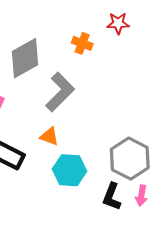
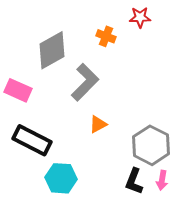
orange triangle: (49, 136) -> (98, 124), moved, turned -48
cyan hexagon: (69, 170) -> (61, 178), moved

